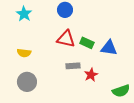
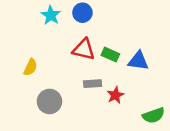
cyan star: (24, 14) -> (51, 15), moved
yellow semicircle: (24, 53) -> (30, 67), turned -72
gray circle: (27, 82) -> (49, 101), moved

